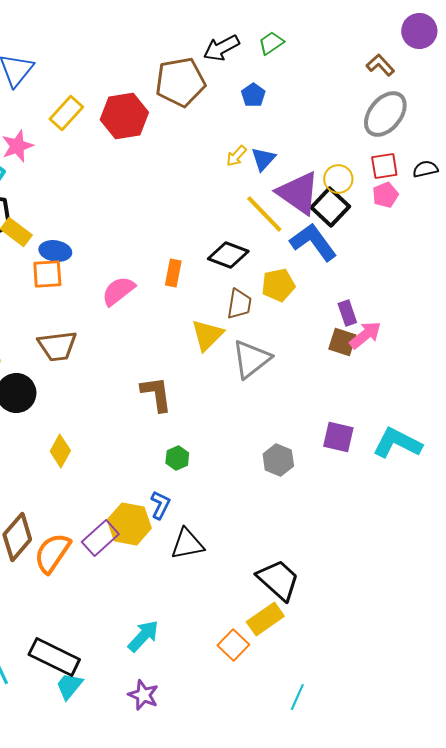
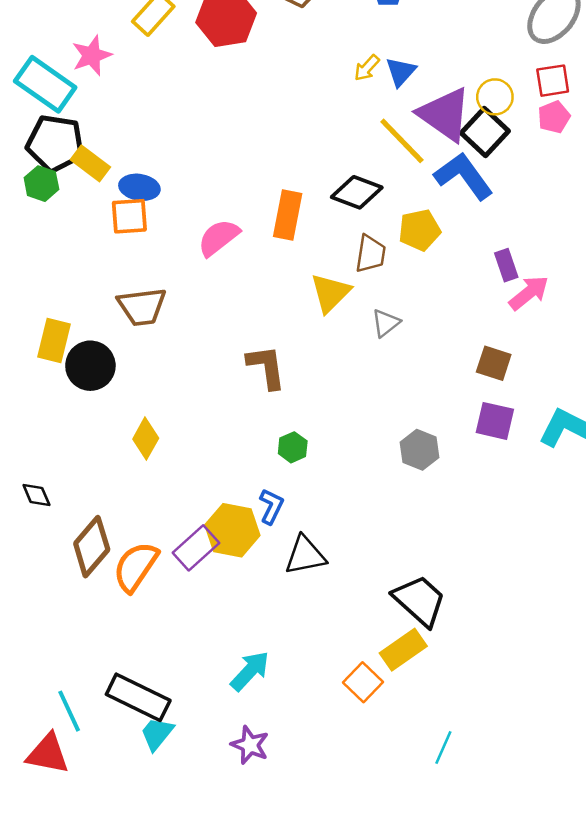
orange rectangle: (173, 273) -> (288, 215), size x1.4
brown square: (342, 342) -> (494, 363), moved
gray triangle: (251, 359) -> (386, 323), size x0.6

